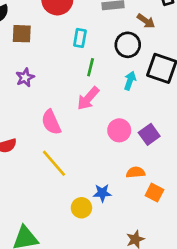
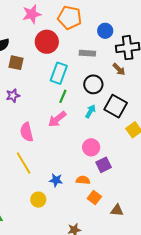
brown arrow: (146, 21) -> (119, 69), moved
cyan rectangle: (80, 38) -> (59, 73), size x1.5
pink circle: (119, 130) -> (91, 147), moved
purple square: (149, 134) -> (104, 165), moved
blue star: (102, 193) -> (56, 180), moved

